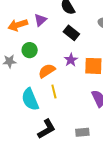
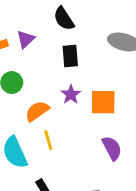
black rectangle: (71, 33) -> (70, 56), turned 49

